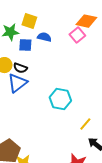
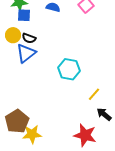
blue square: (25, 45) -> (24, 15), moved

